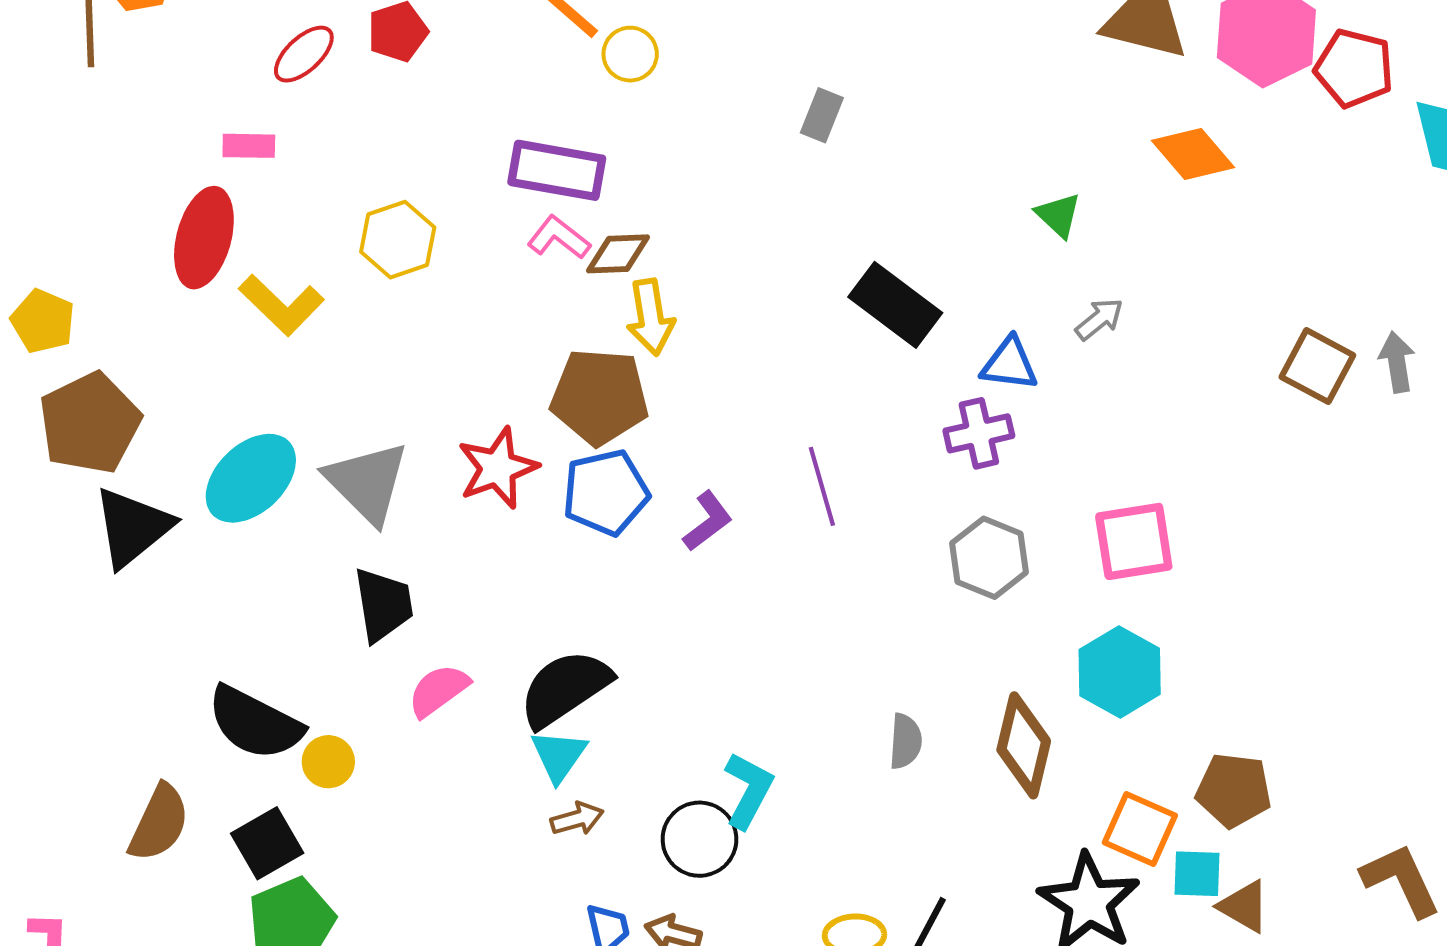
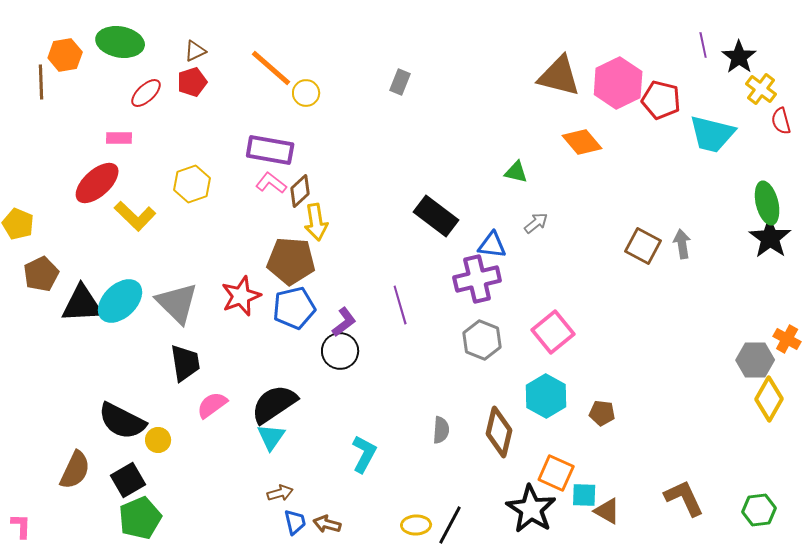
gray rectangle: (822, 115) -> (400, 82), moved
green triangle: (1058, 215) -> (516, 172), turned -30
red ellipse: (204, 238) -> (97, 183), turned 33
brown diamond: (618, 254) -> (300, 191), turned -40
brown pentagon: (90, 423) -> (41, 274), size x0.7
purple cross: (979, 433) -> (477, 279), size x1.4
black triangle: (133, 527) -> (82, 304), moved, turned 36
pink square: (1134, 541) -> (553, 332), turned -30
brown pentagon: (1234, 790) -> (602, 413), moved, size x0.7
brown arrow: (577, 819) -> (280, 493), moved
black circle: (699, 839) -> (340, 351), moved

